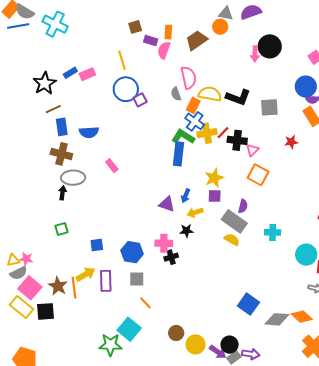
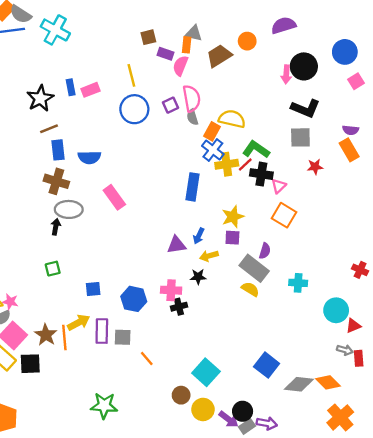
gray triangle: (226, 14) -> (194, 33), moved
blue rectangle: (70, 73) -> (71, 87), turned -72
pink semicircle: (189, 78) -> (192, 98), moved
blue circle: (306, 86) -> (345, 52), moved
black L-shape: (238, 97) -> (306, 108), moved
purple square: (140, 100) -> (171, 105), moved
green L-shape: (183, 137) -> (256, 150), moved
red star: (291, 142) -> (315, 167), moved
pink rectangle: (112, 166) -> (114, 197), size x1.5
purple triangle: (167, 204) -> (176, 245), turned -30
gray square: (137, 279) -> (123, 337), moved
cyan square: (129, 329) -> (206, 372), moved

